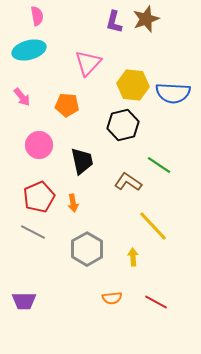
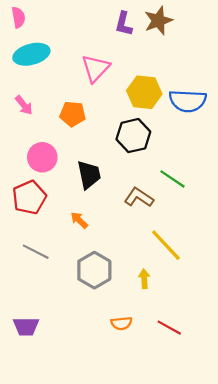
pink semicircle: (37, 16) -> (18, 17), moved
red pentagon: (39, 197) -> (29, 197), moved
orange arrow: (73, 203) -> (79, 220), turned 144

